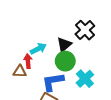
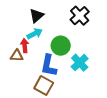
black triangle: (64, 45) -> (37, 16), moved
blue L-shape: (53, 82) -> (49, 66), turned -70

